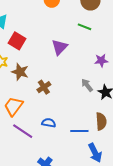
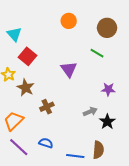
purple triangle: (60, 47) -> (69, 69), turned -30
gray arrow: (87, 85) -> (90, 112), turned 96

